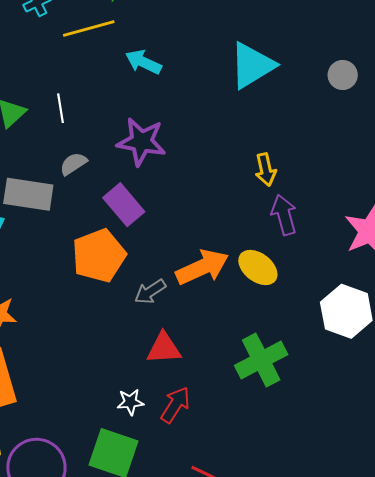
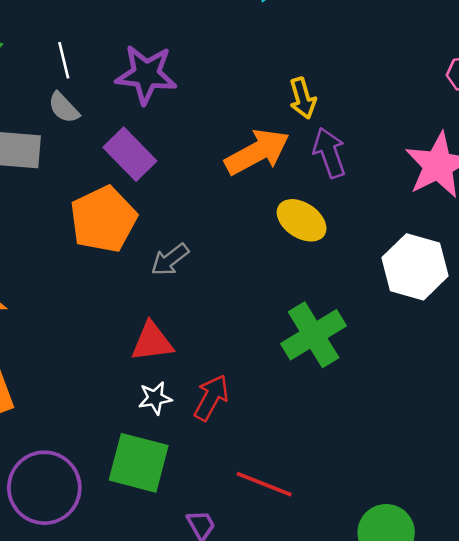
white line: (60, 108) -> (64, 60), moved
gray semicircle: (73, 164) -> (64, 108), turned -96
orange arrow: (202, 267) -> (257, 152), moved
red triangle: (164, 348) -> (152, 342), moved

